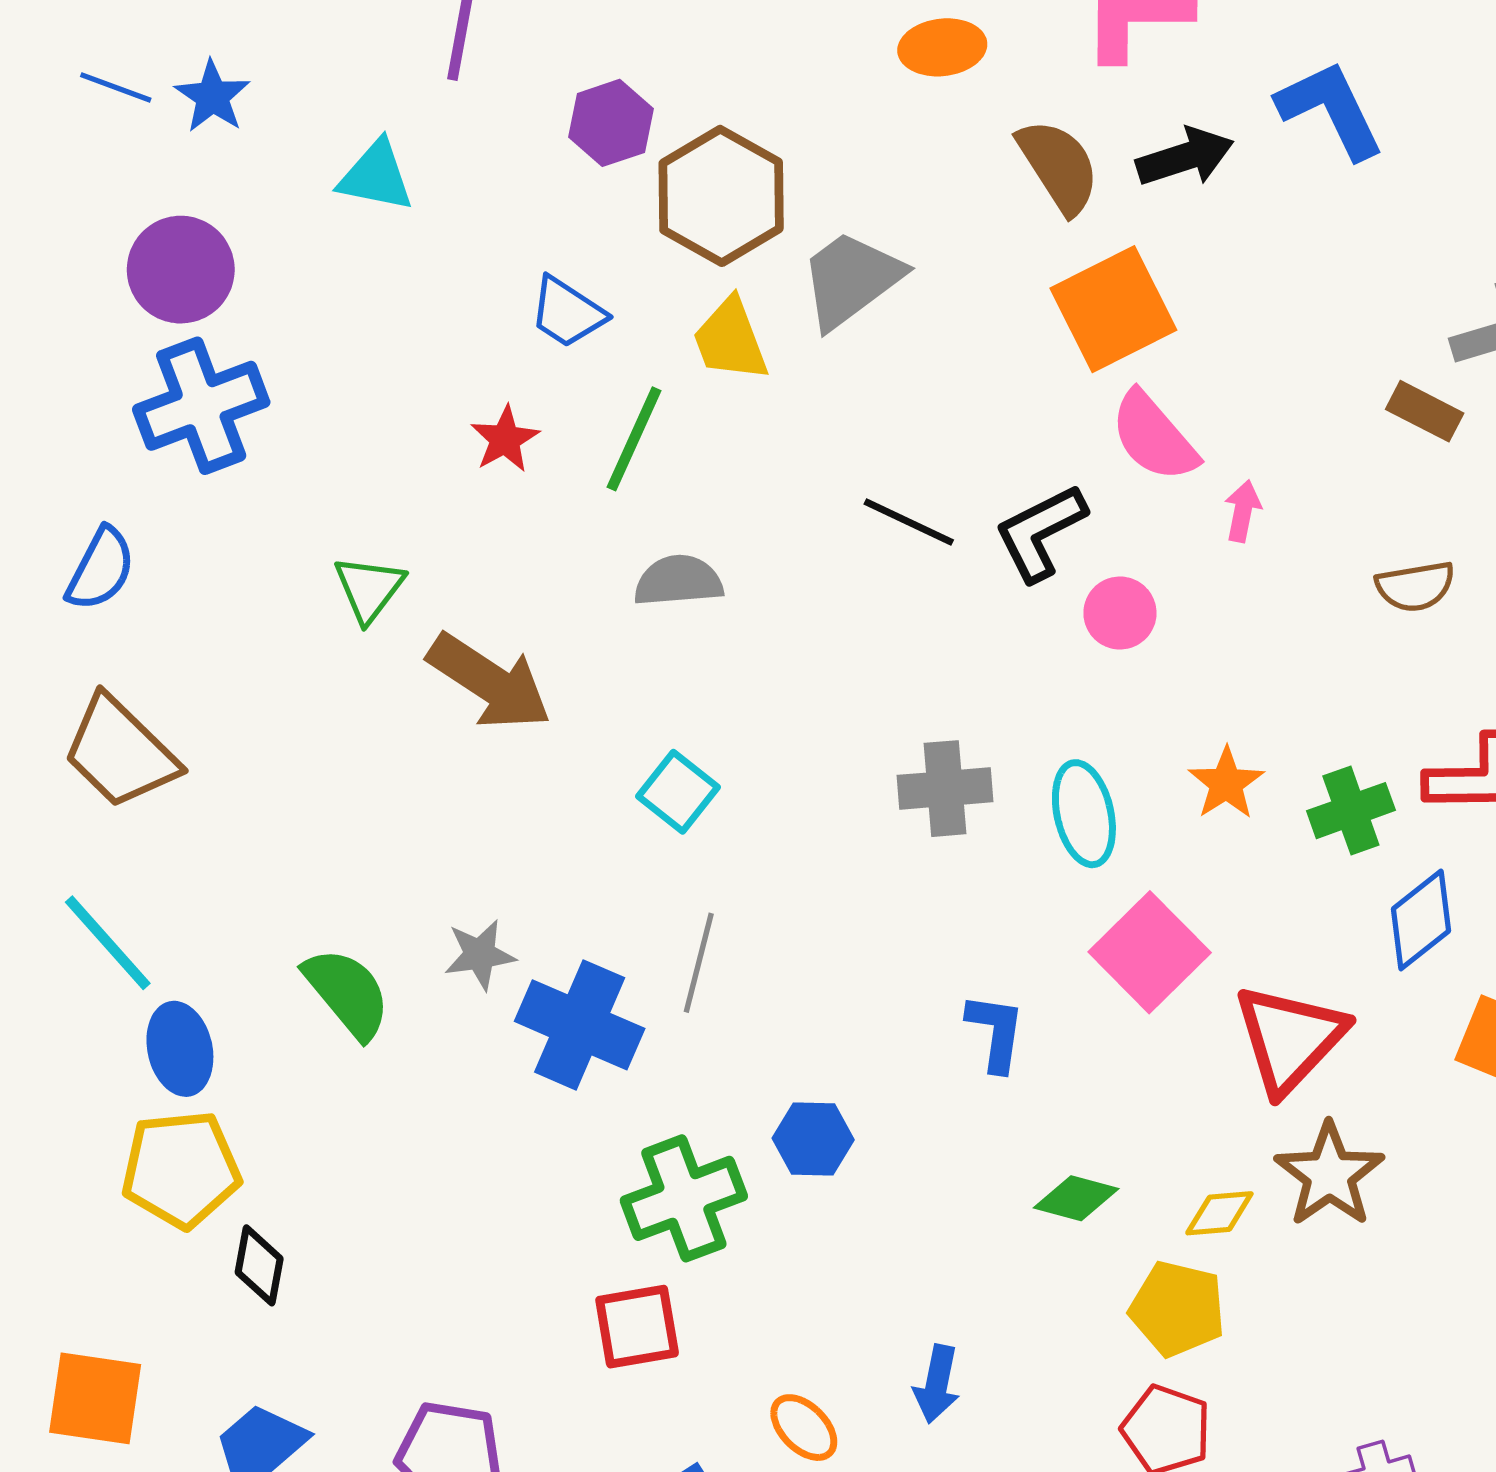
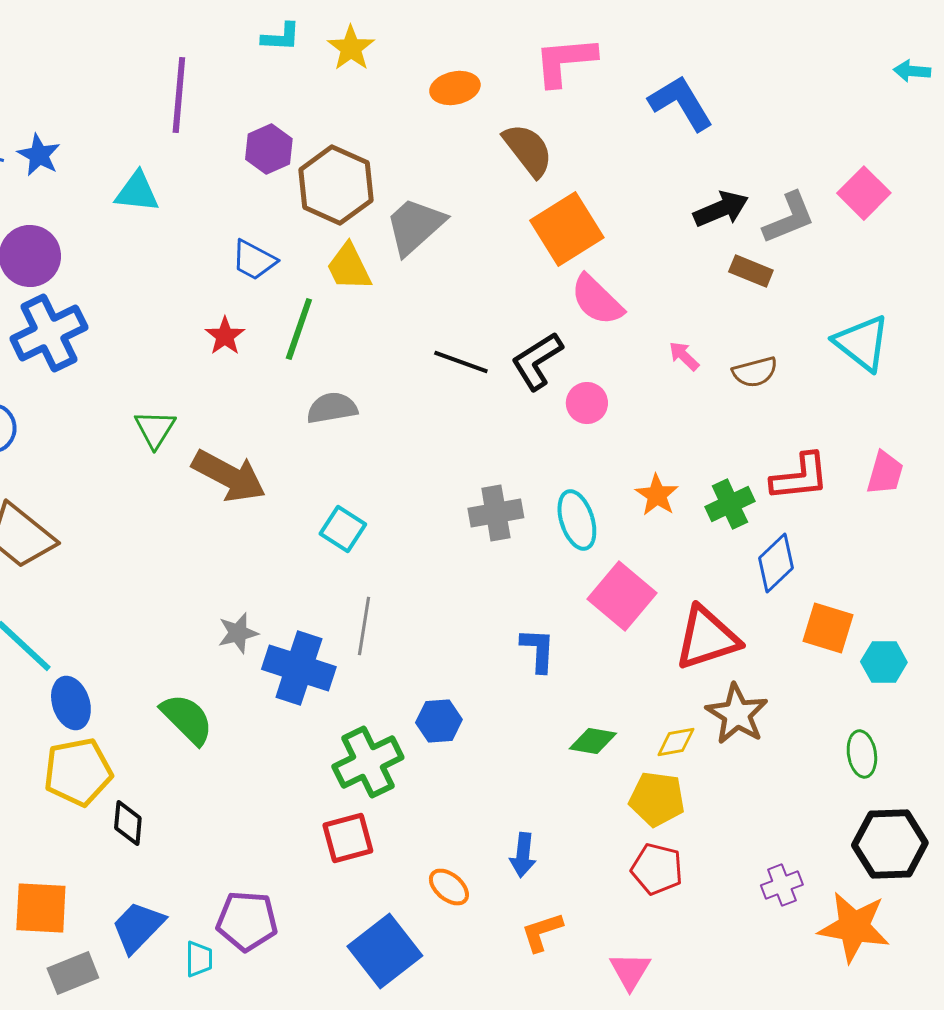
black arrow: (1185, 157) -> (721, 209), moved
pink arrow: (1243, 511) -> (684, 356), moved, turned -52
green semicircle: (347, 993) -> (187, 719), moved
red triangle: (1290, 1038) -> (707, 638), turned 34

